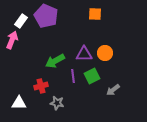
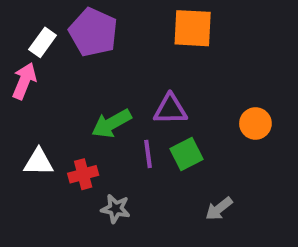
orange square: (95, 14) -> (193, 28), size x1.5
orange circle: (105, 53) -> (255, 124), moved
gray arrow: (113, 90) -> (219, 209), moved
white triangle: (19, 103) -> (38, 162), moved

